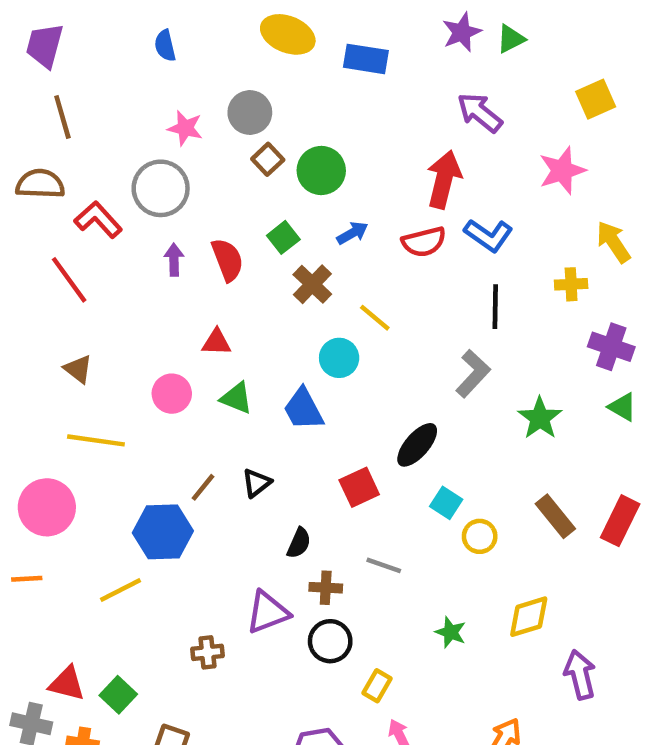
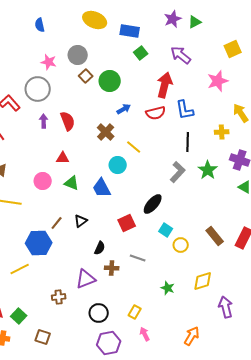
blue L-shape: (489, 235) -> (185, 110), turned 45
green square: (283, 237) -> (141, 53), moved
green star: (540, 418) -> (208, 170), moved
black circle: (330, 641) -> (99, 313), moved

